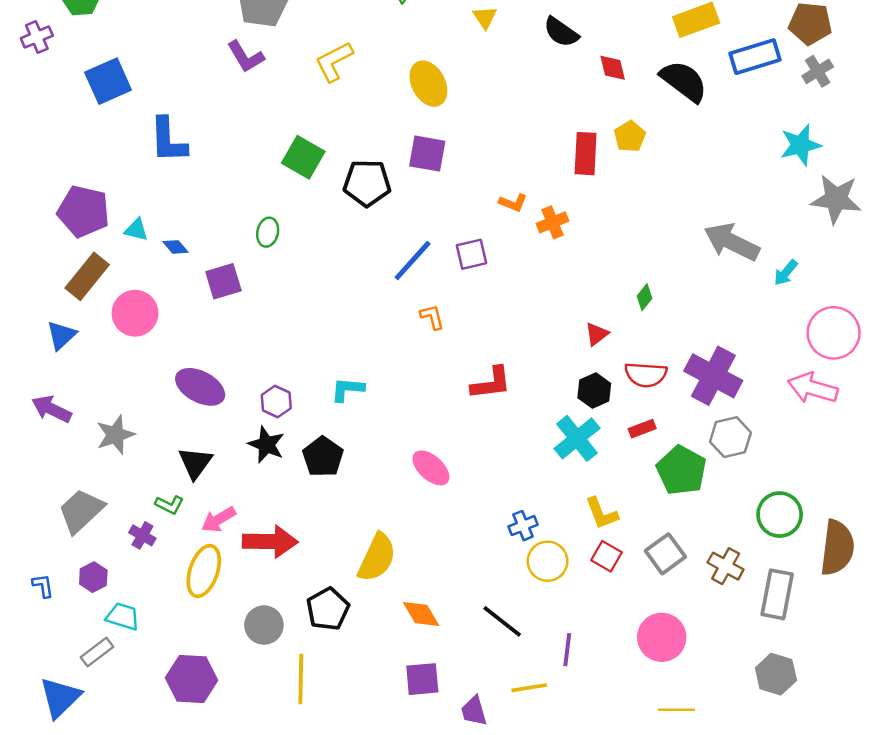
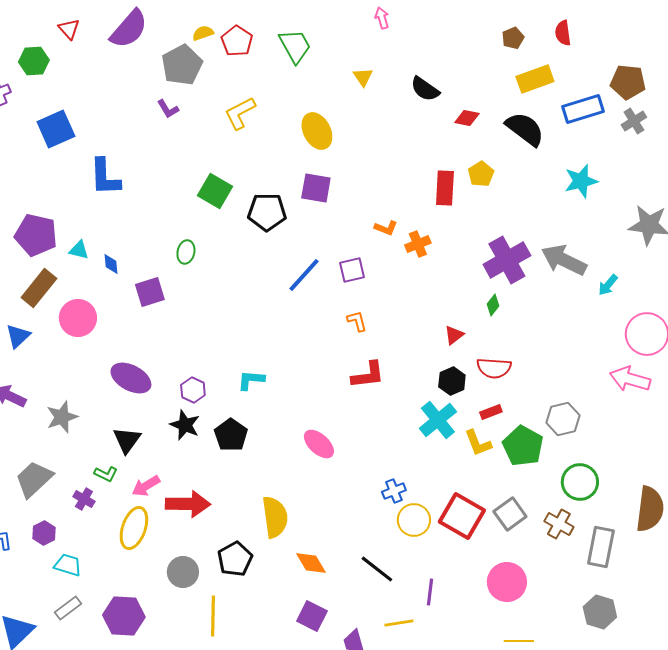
purple L-shape: (246, 57) -> (168, 109), size x0.7
red diamond: (613, 68) -> (467, 118), turned -65
cyan star: (800, 145) -> (581, 181), moved
blue diamond: (176, 247) -> (111, 264), turned 35
orange L-shape: (432, 317) -> (357, 321), moved
purple cross: (713, 376) -> (507, 260), moved, turned 33
yellow L-shape: (602, 513) -> (478, 443), moved
green circle: (780, 515) -> (580, 482), moved
red square: (606, 556) -> (462, 516), size x1.8
yellow semicircle: (377, 558) -> (275, 517), turned -33
gray rectangle: (97, 652) -> (68, 608), moved
purple square: (422, 679) -> (312, 616), turned 32

